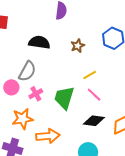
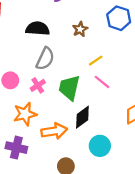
gray semicircle: (27, 71) -> (45, 59), moved
black diamond: (94, 121) -> (82, 117), moved, turned -40

